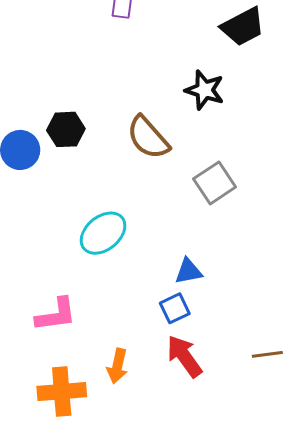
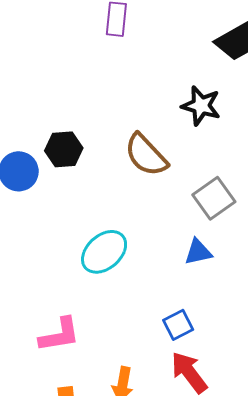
blue triangle: (188, 271) -> (198, 252), moved

